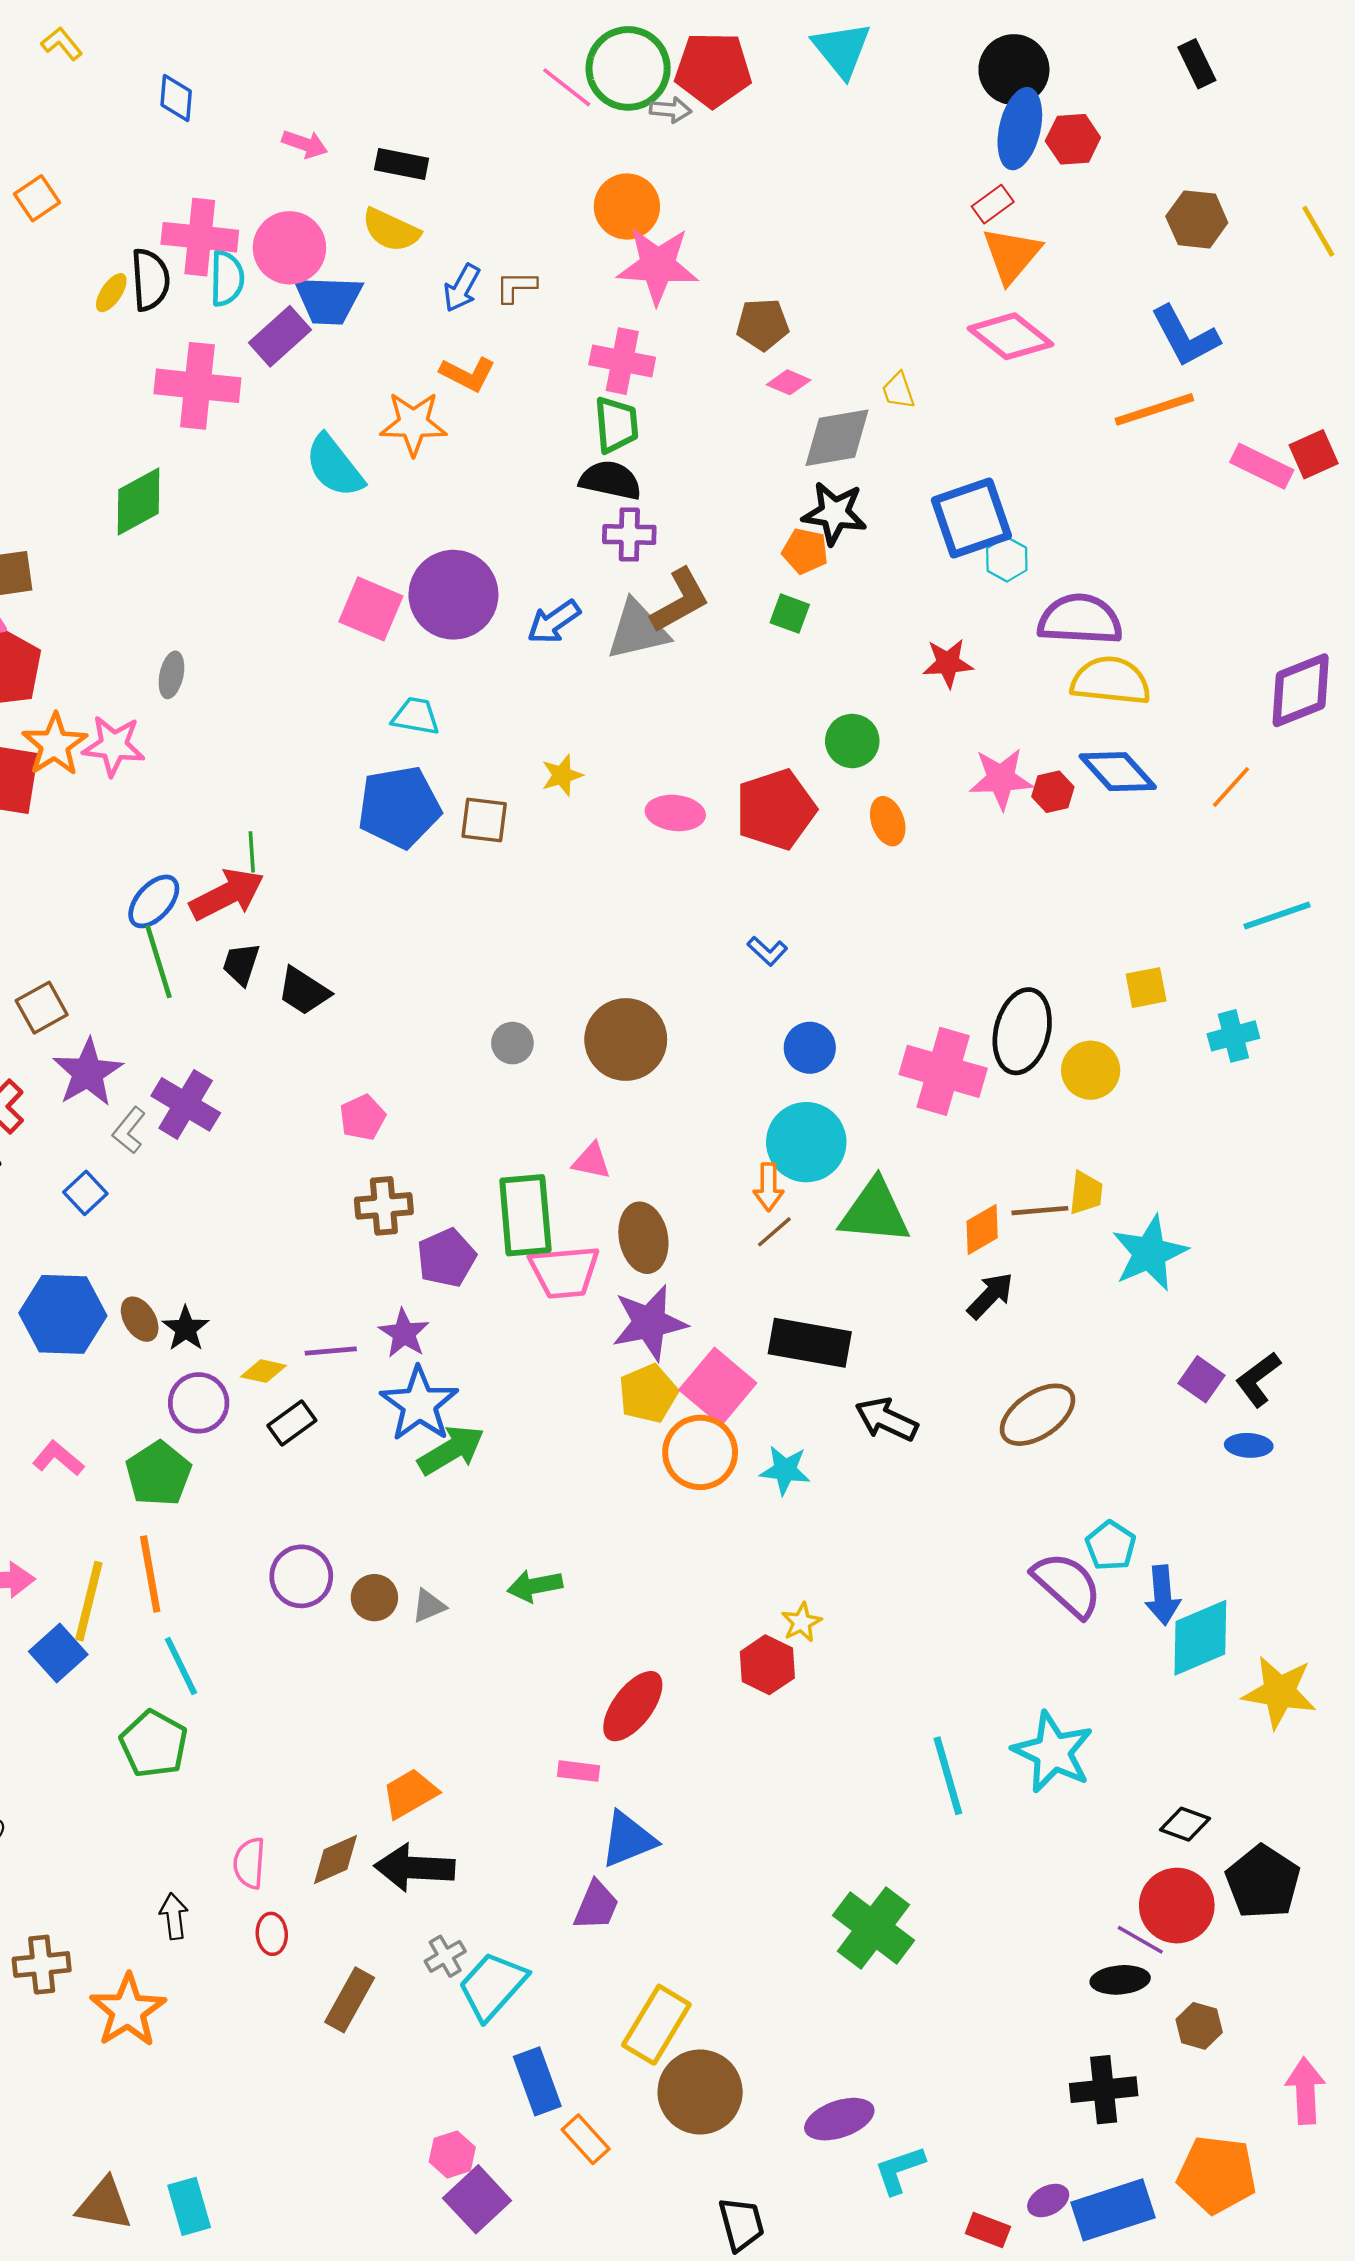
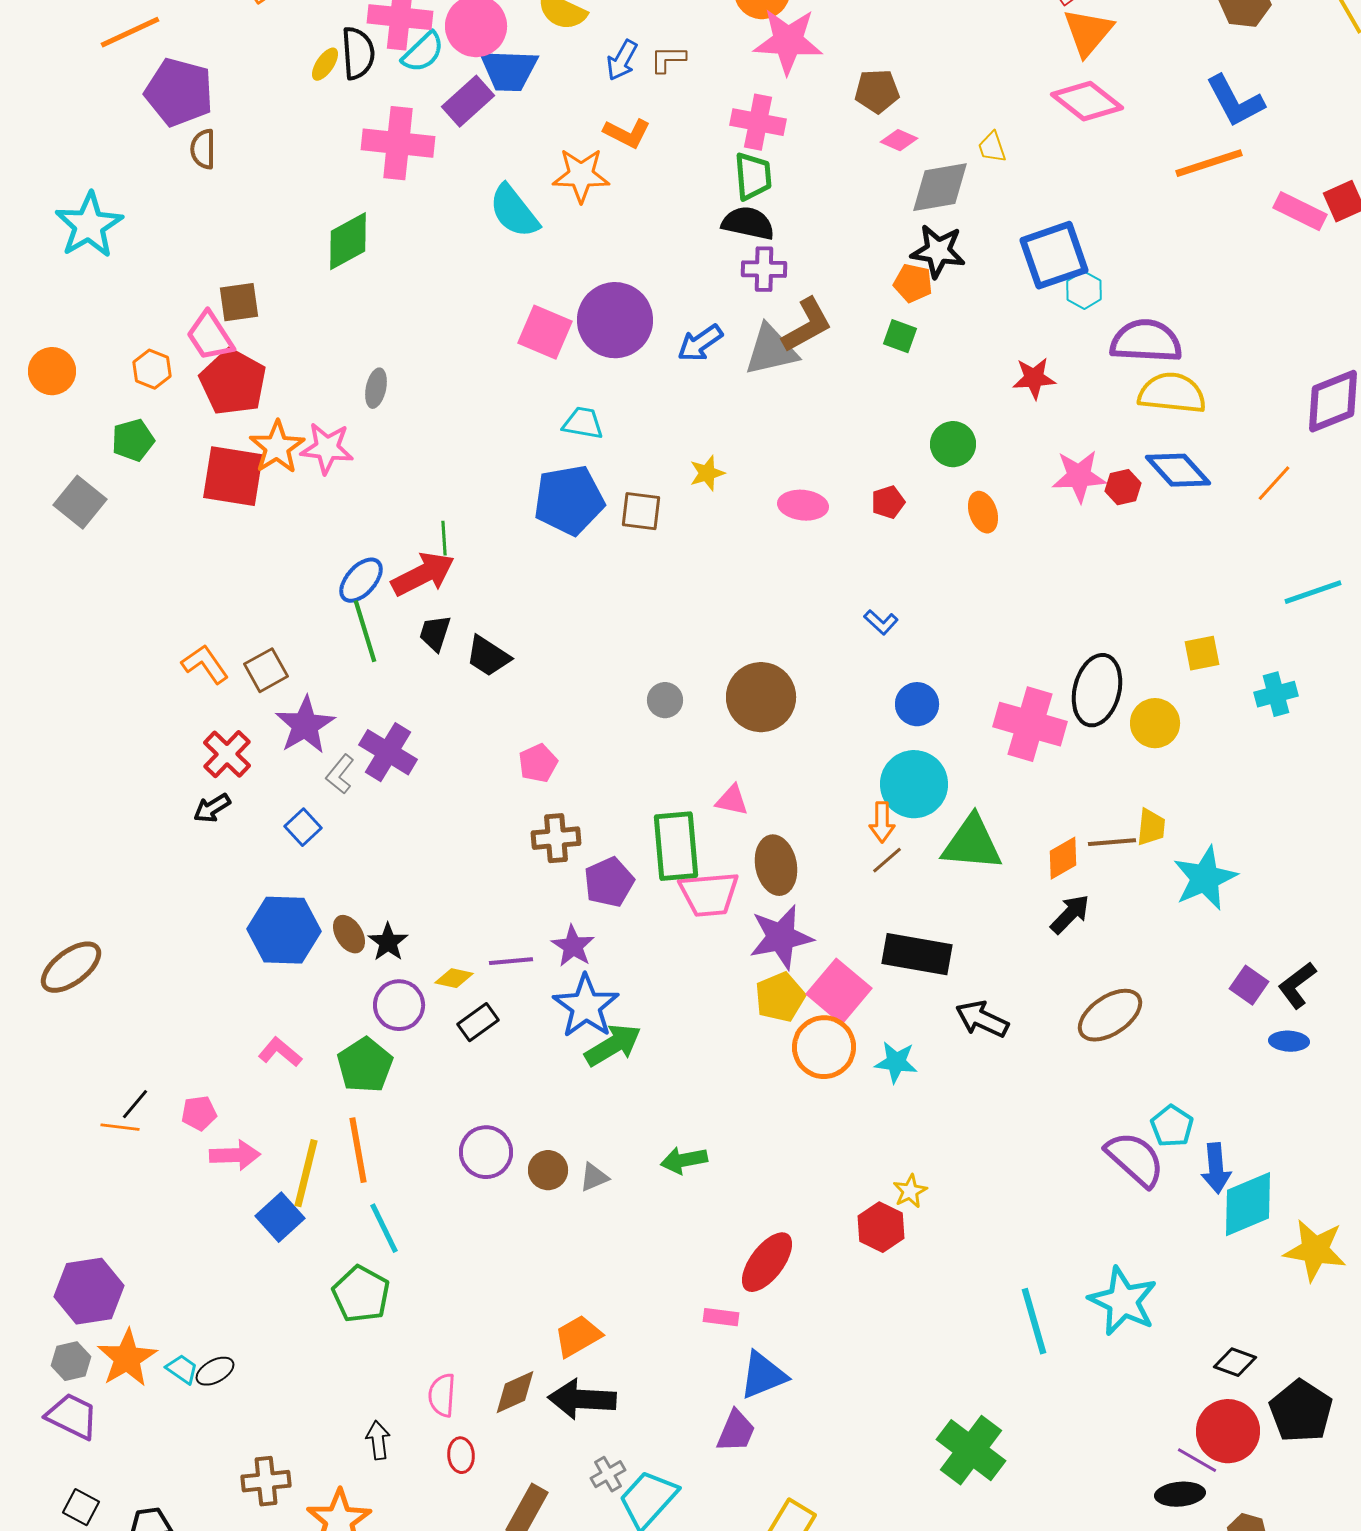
cyan semicircle: (227, 278) -> (423, 52), turned 45
red pentagon: (776, 809) -> (888, 502), size x0.5

